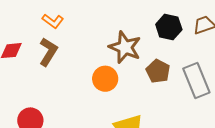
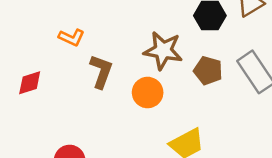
brown L-shape: (48, 52) -> (101, 71), moved

